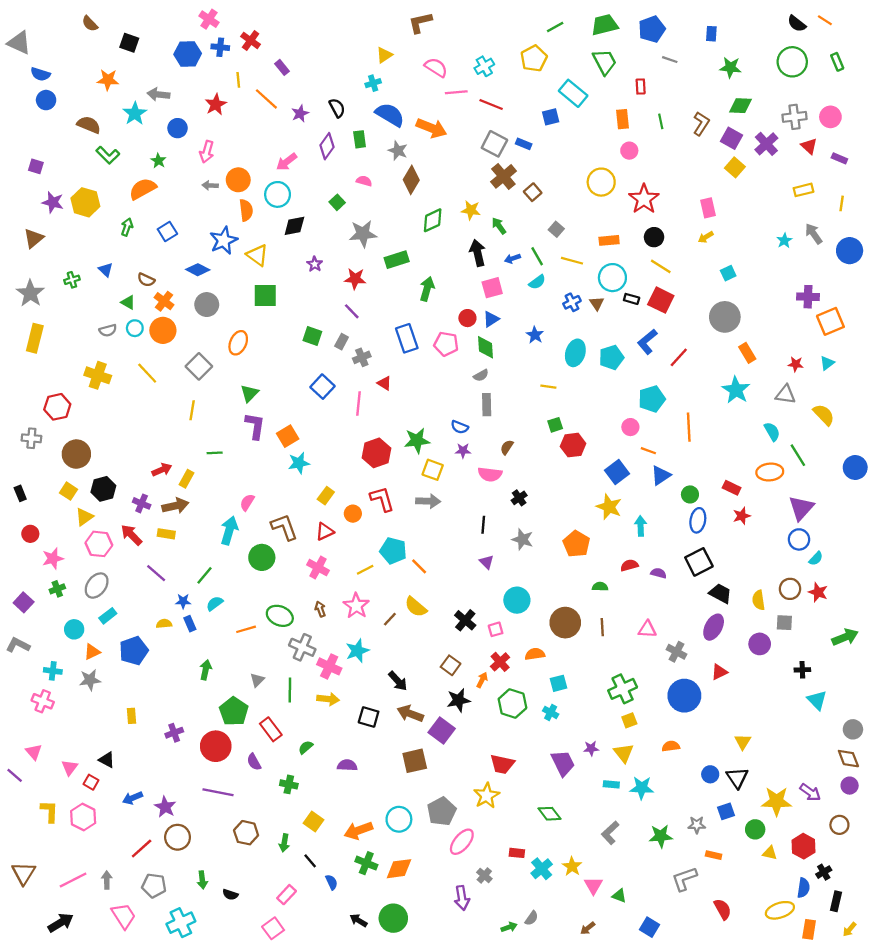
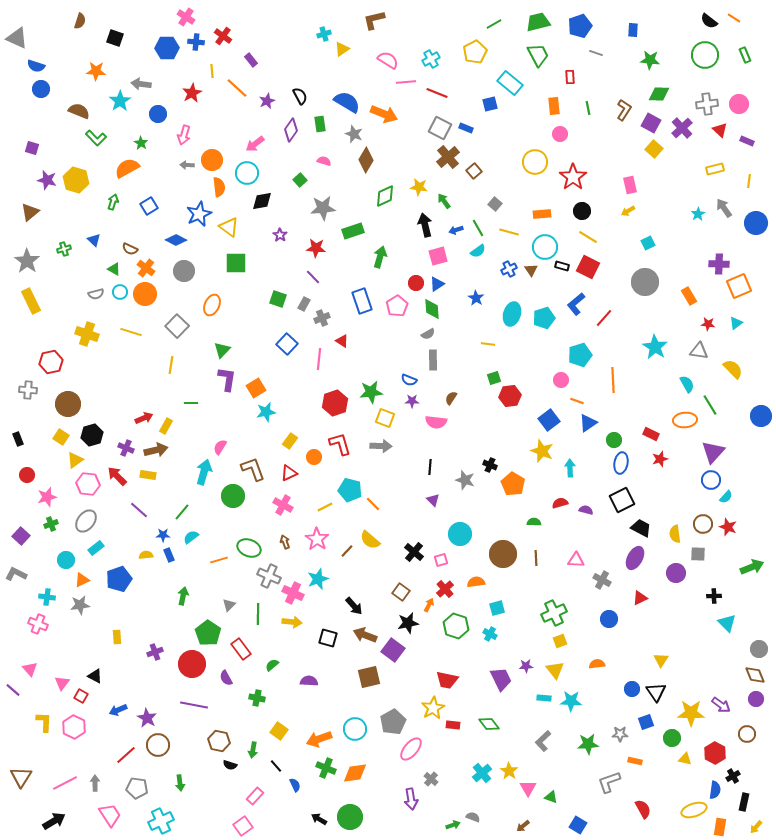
brown semicircle: (90, 24) -> (80, 21), turned -119
cyan cross: (373, 83) -> (324, 34), moved
yellow rectangle: (35, 338) -> (31, 301), turned -40
pink pentagon: (446, 344) -> (397, 306), turned 30
orange rectangle: (747, 353) -> (689, 296), moved
yellow line: (147, 373) -> (131, 332), turned -30
black cross: (519, 498) -> (490, 465), moved, turned -32
blue circle: (684, 696) -> (609, 619), size x0.6
red rectangle: (517, 853) -> (453, 725), moved
black semicircle: (230, 895) -> (230, 765), moved
gray semicircle: (532, 918) -> (473, 817), turned -104

